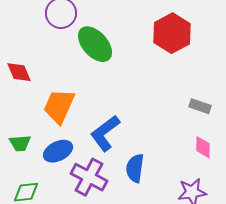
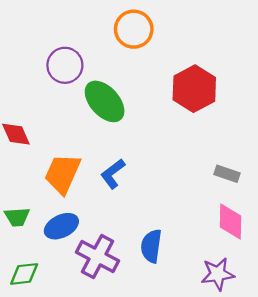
blue L-shape: (105, 133) -> (113, 174), moved, size x0.7
pink diamond: (203, 147) -> (230, 222), size x1.4

